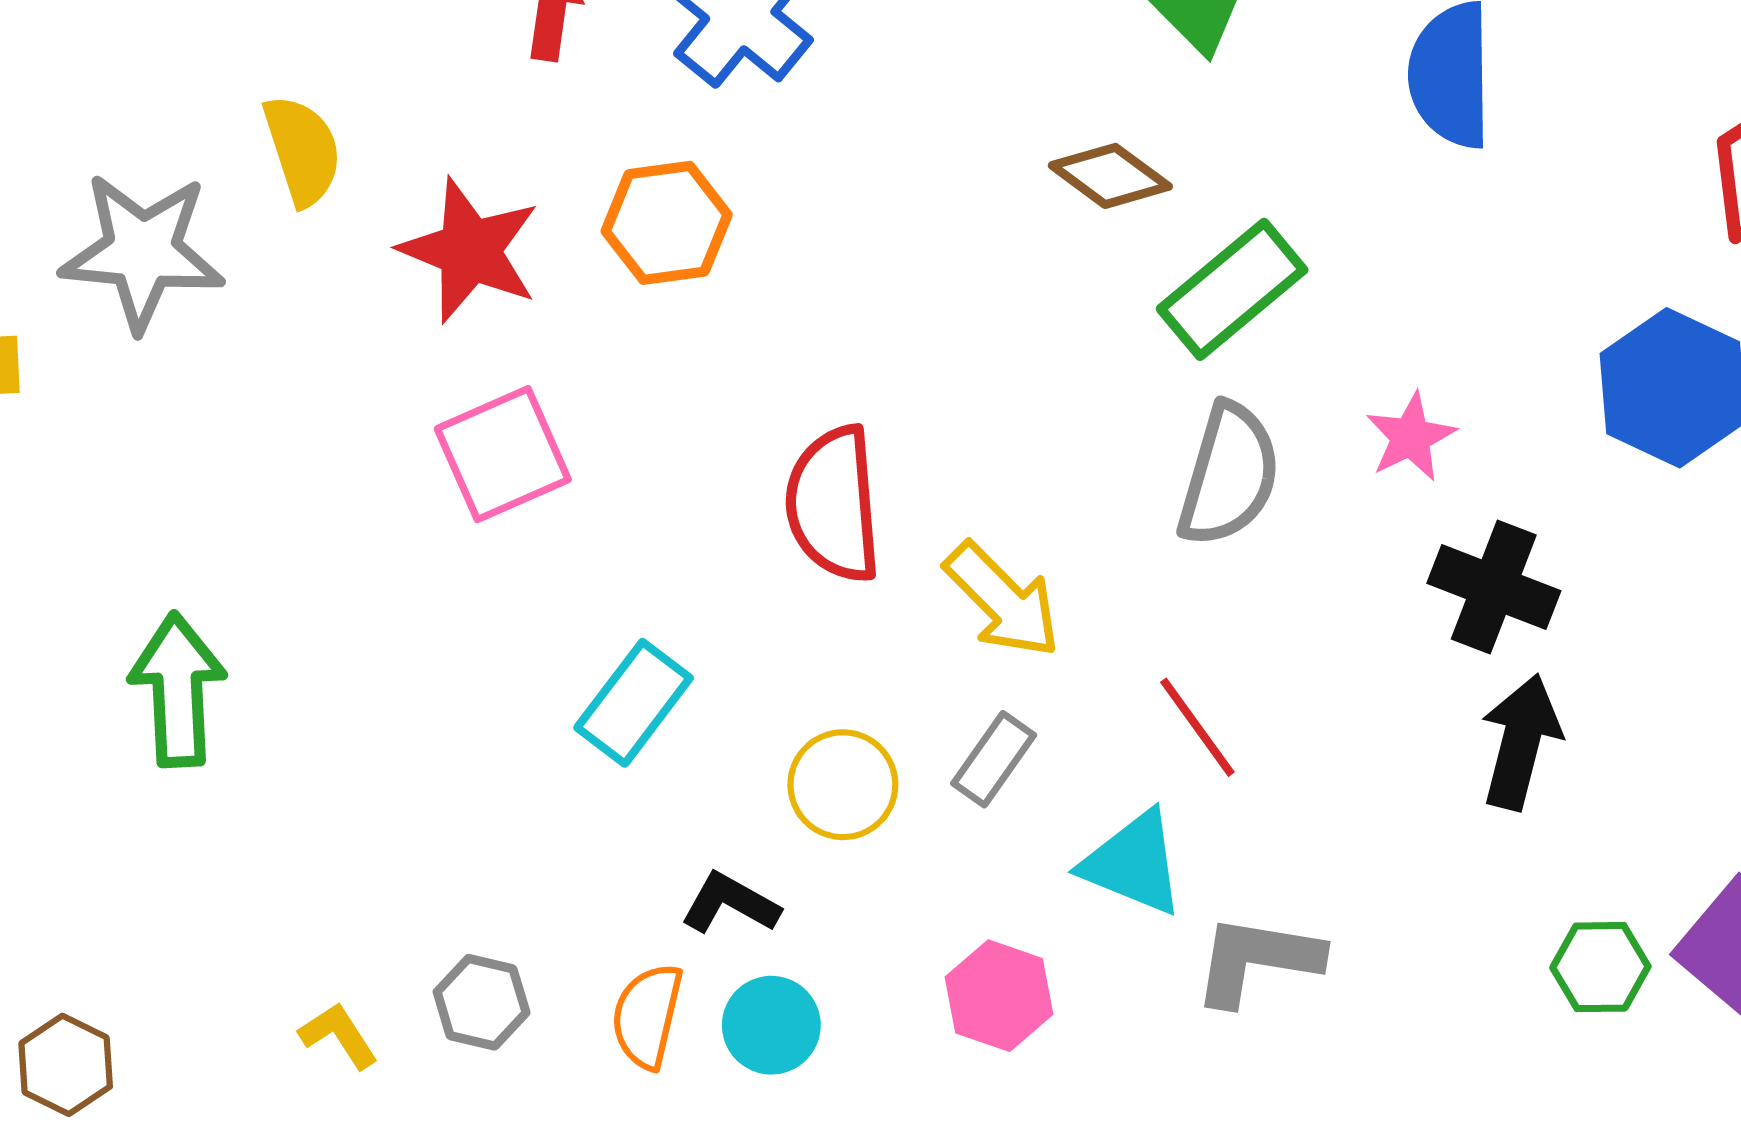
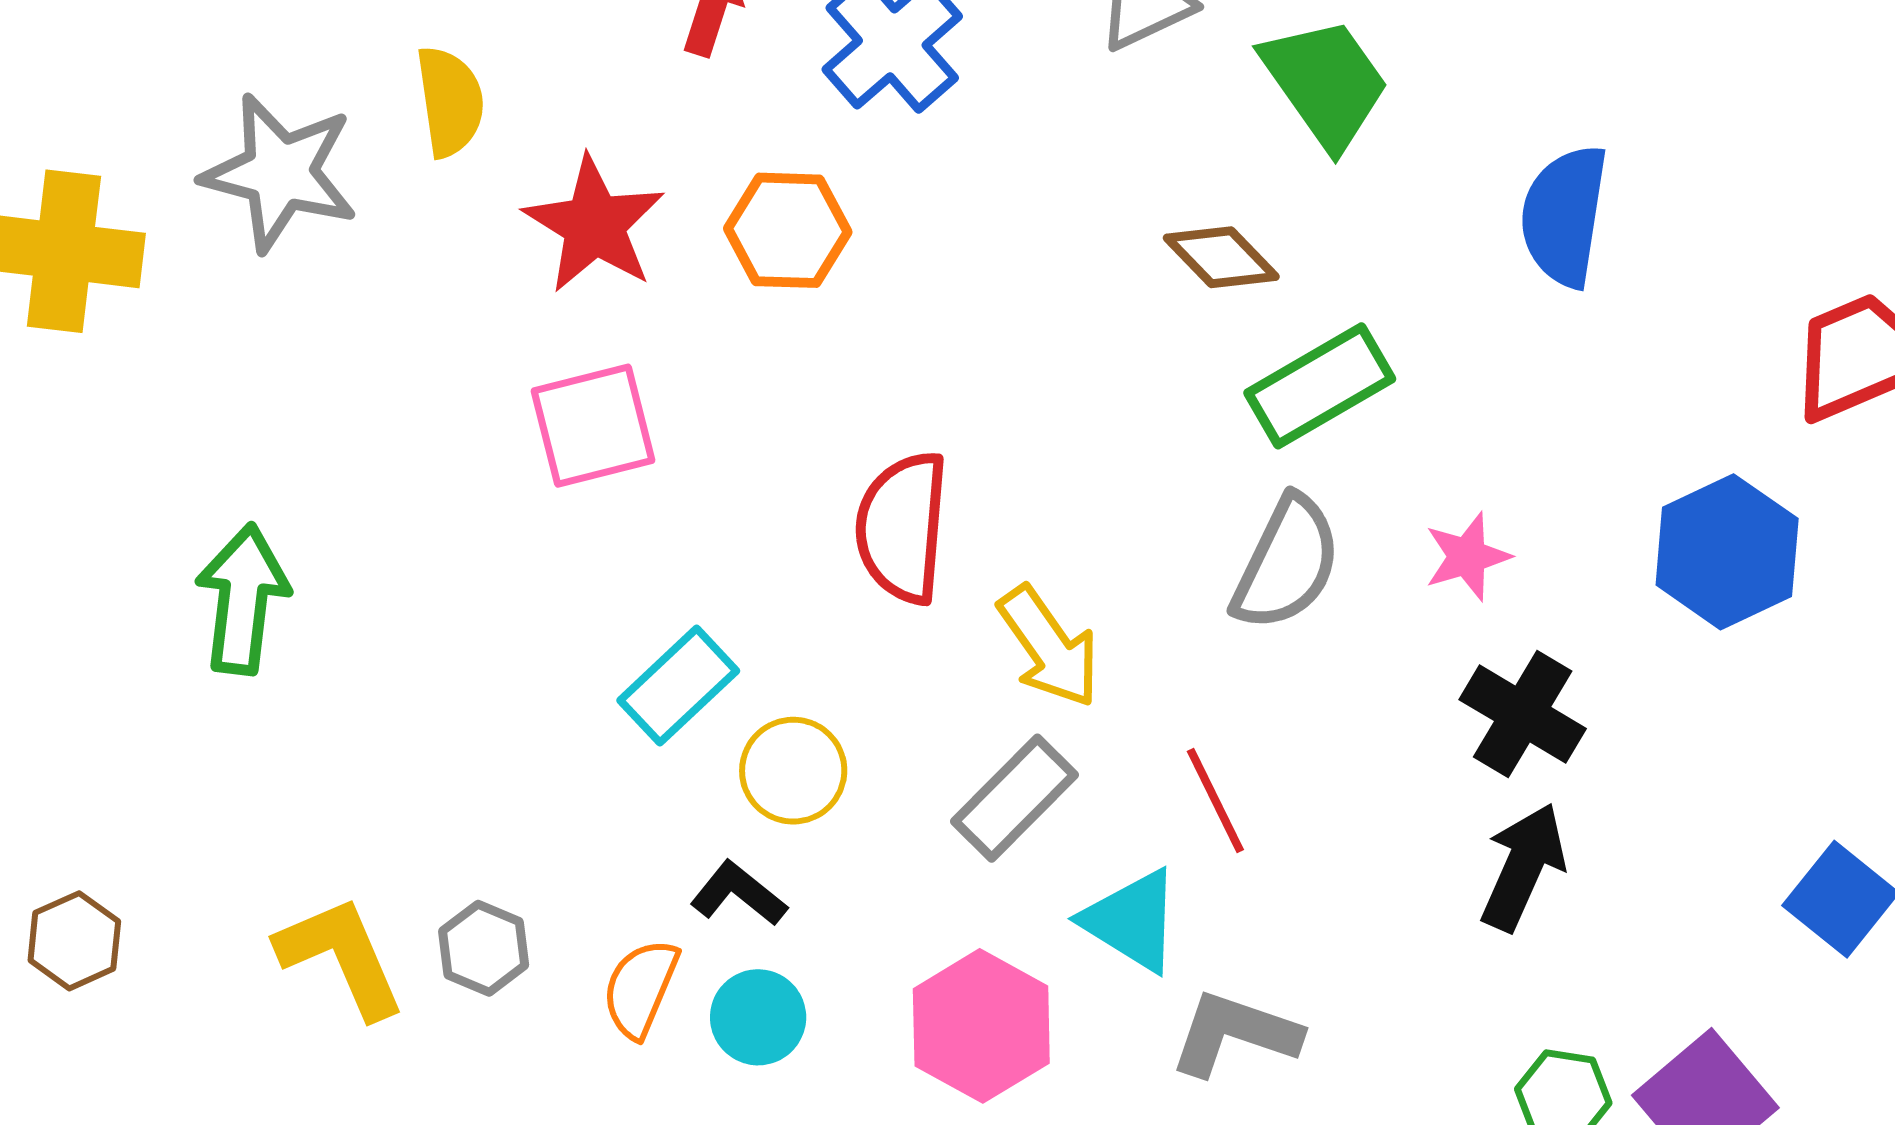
gray rectangle: (994, 759) -> (1015, 798), size x1.4
yellow circle: (843, 785) -> (793, 771), moved
pink hexagon: (999, 996) -> (981, 1026), size x1.4
yellow L-shape: (339, 1035) -> (341, 957), size x1.8

